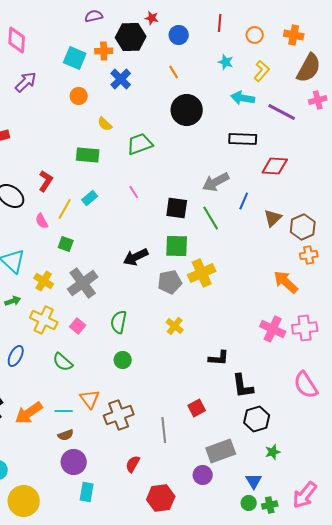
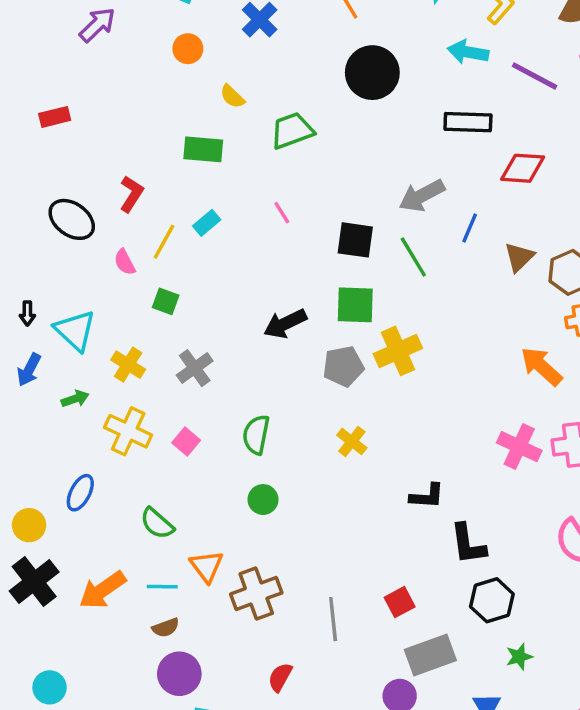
gray cross: (83, 283) -> (195, 368), size x0.7
green semicircle: (63, 362) -> (157, 523), moved
red square: (197, 408) -> (400, 602), moved

